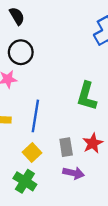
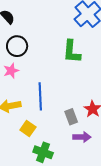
green L-shape: (87, 96) -> (72, 52), moved
yellow square: (32, 152) -> (28, 128), moved

